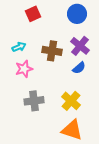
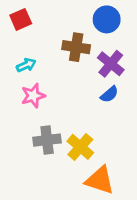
red square: (33, 14) -> (21, 19), moved
brown cross: (52, 51) -> (76, 47), moved
yellow cross: (71, 101) -> (80, 147), moved

